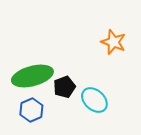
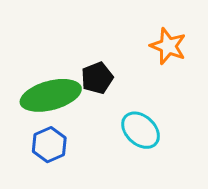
black pentagon: (64, 87) -> (97, 78), moved

